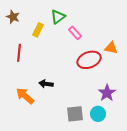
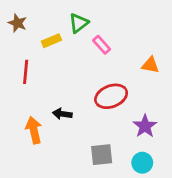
yellow rectangle: (38, 30) -> (51, 41), turned 40
red ellipse: (89, 60) -> (111, 96), moved
orange arrow: (25, 96) -> (34, 130), turned 36
cyan circle: (98, 114) -> (142, 163), moved

